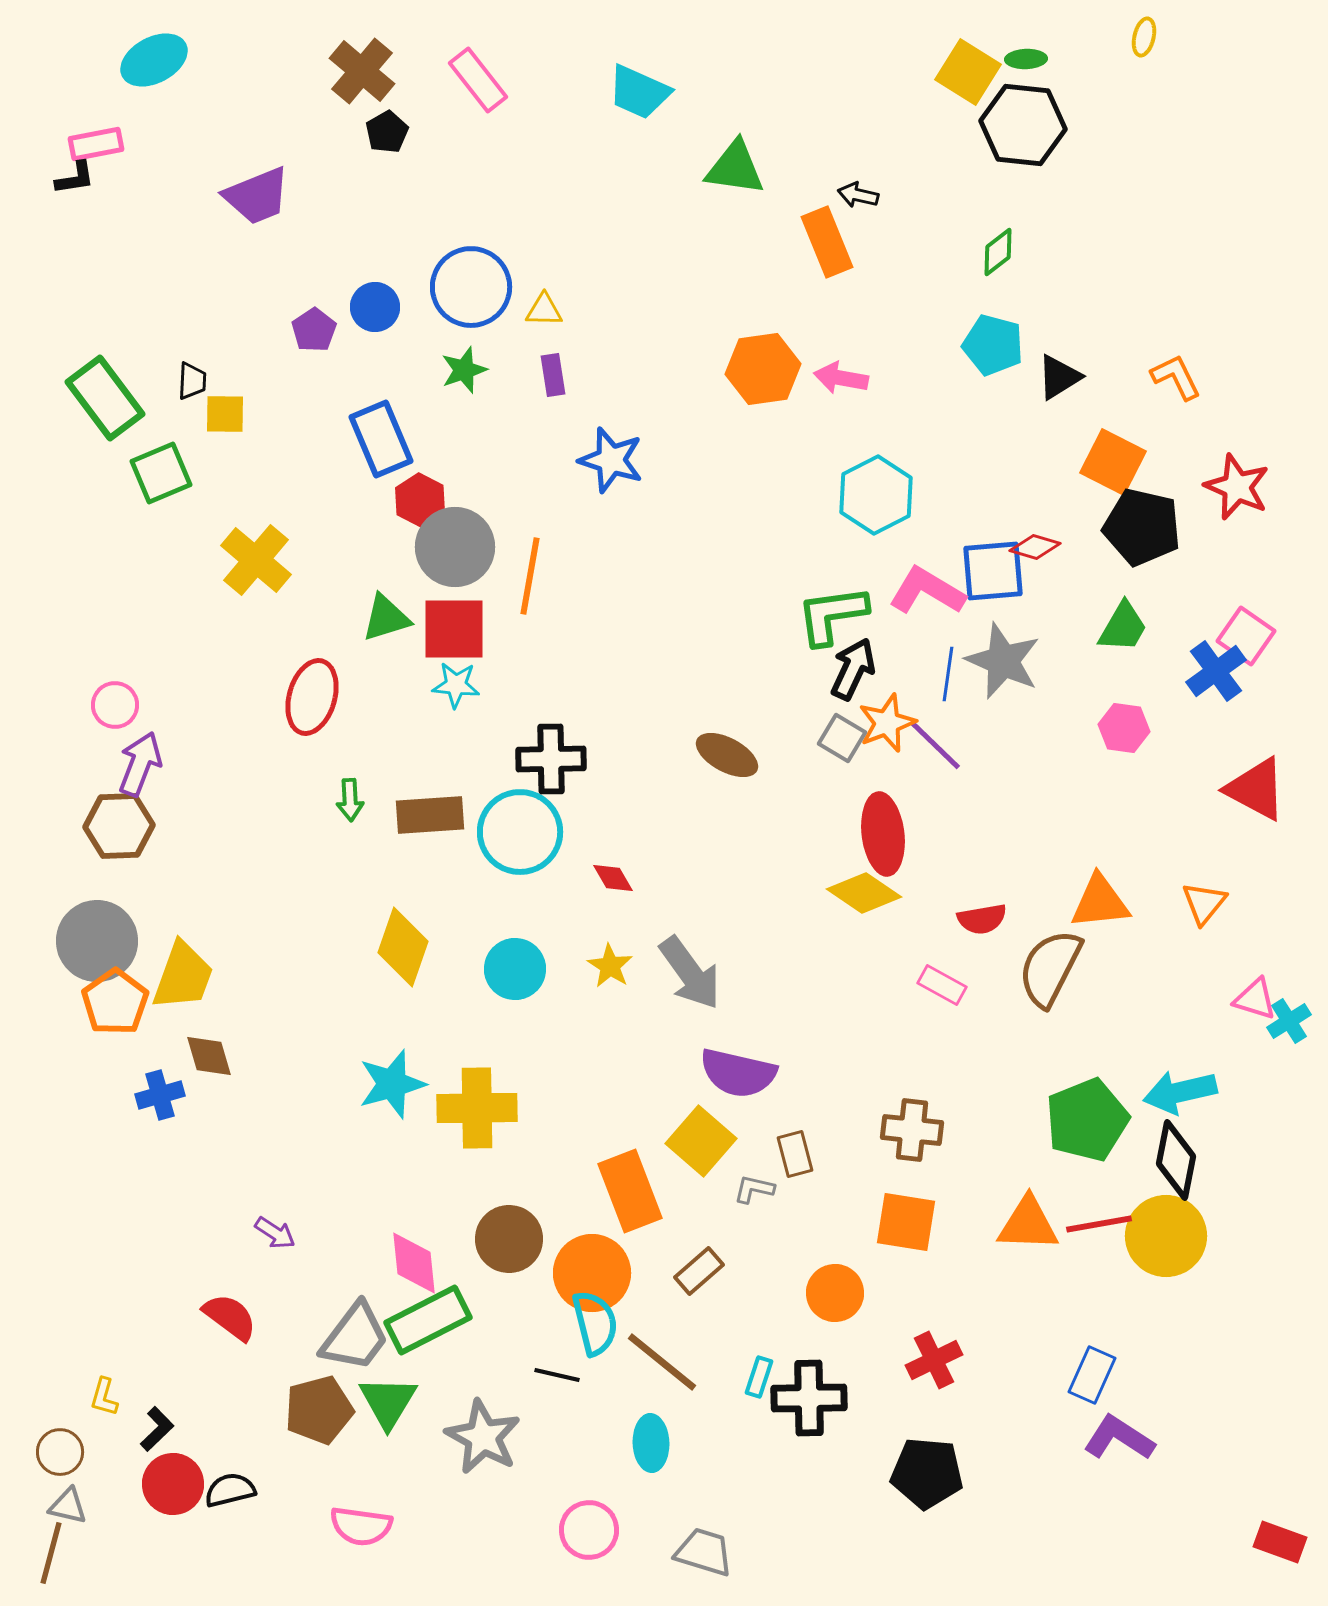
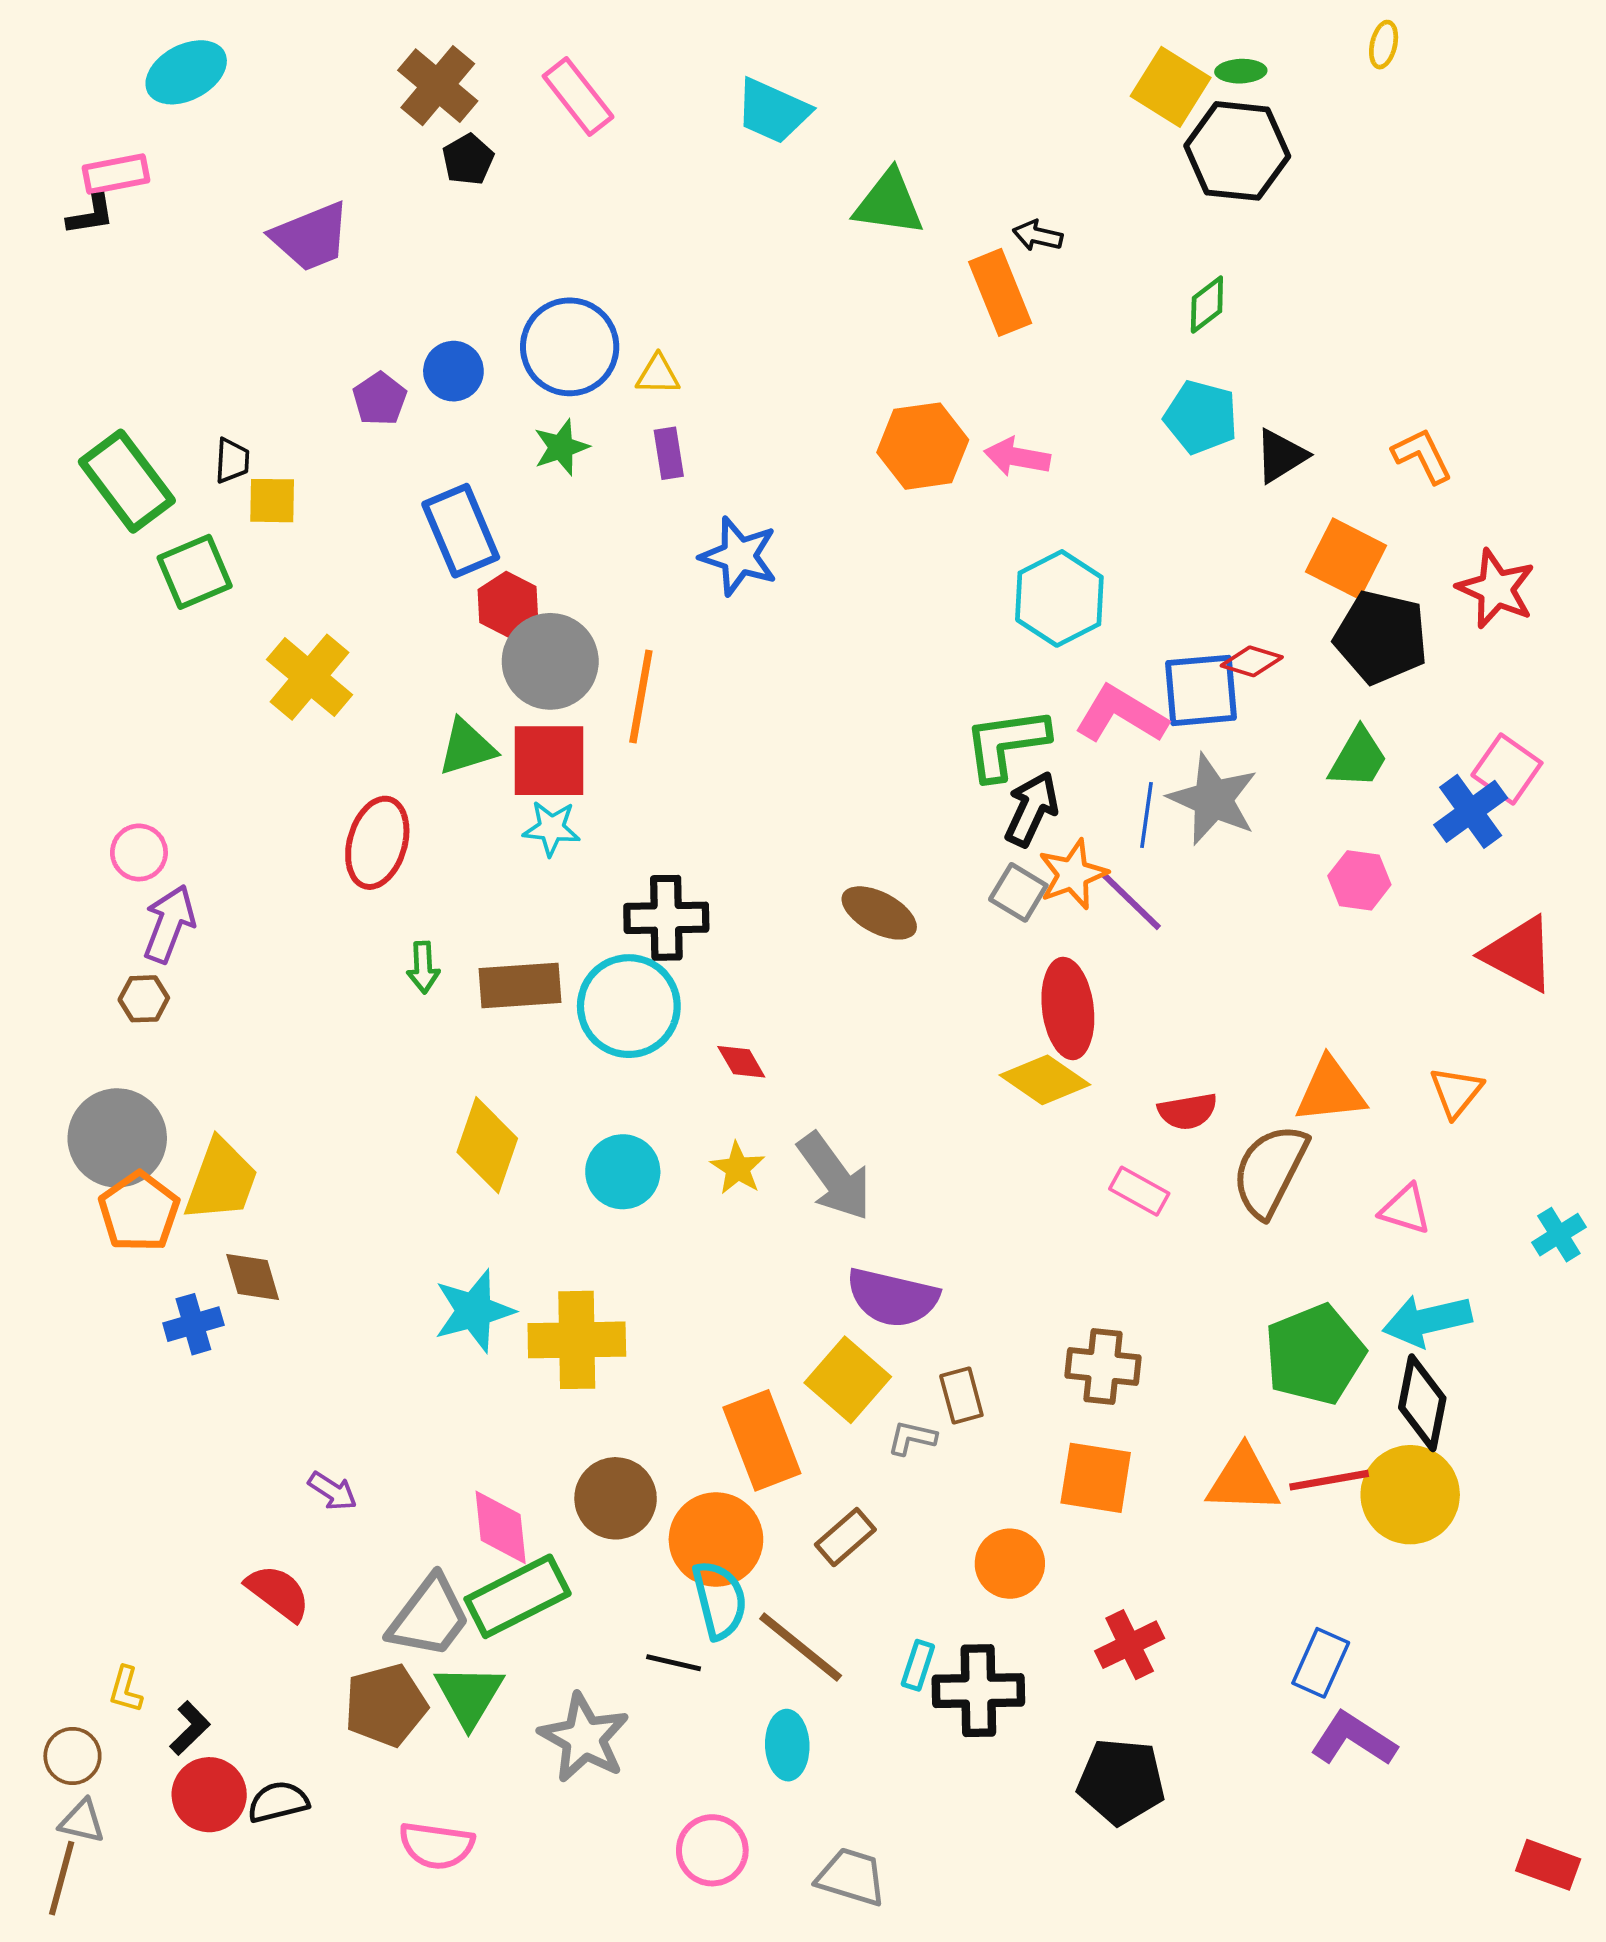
brown hexagon: (119, 826) -> (144, 999), size x0.6
pink triangle: (1255, 999) -> (1405, 1209), moved

